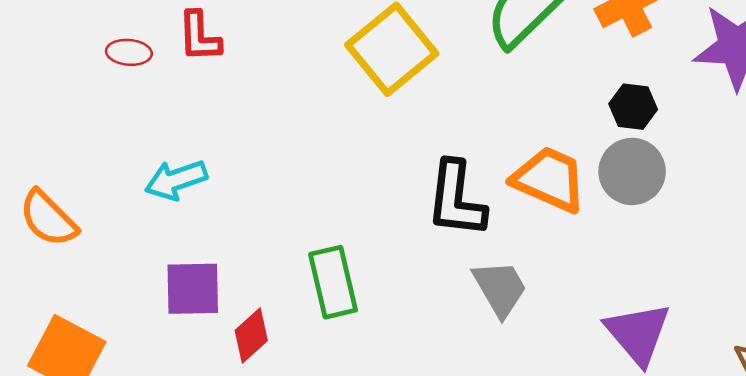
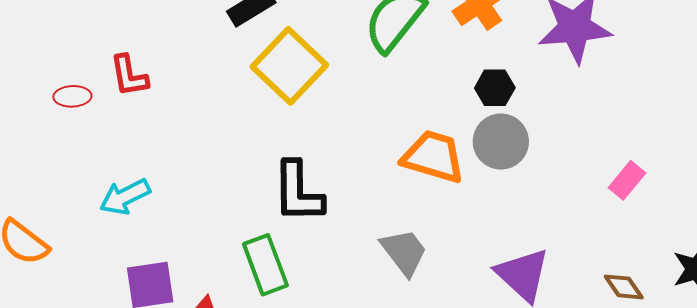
black L-shape: (456, 199) -> (298, 192), moved

